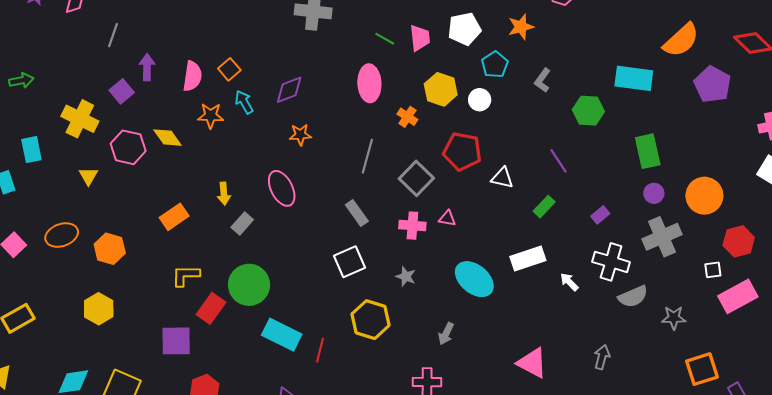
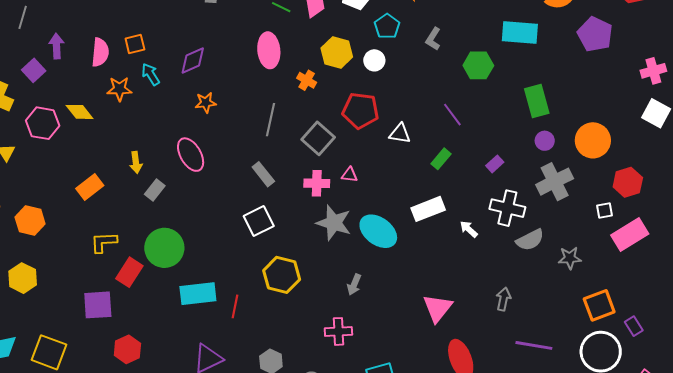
orange square: (229, 69) -> (135, 44), turned 30
gray star: (406, 277) -> (334, 223), moved, size x1.8
cyan rectangle: (282, 335) -> (198, 294), turned -30
pink triangle: (532, 363) -> (438, 308), turned 44

